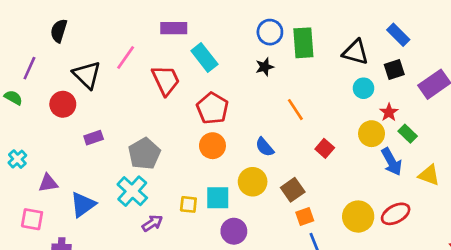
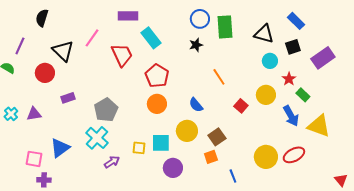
yellow circle: (372, 134) -> (266, 95), moved
yellow triangle: (429, 175) -> (319, 126), size x1.4
purple triangle: (48, 183) -> (34, 114), moved
orange square: (305, 217) -> (211, 157), moved
pink square: (32, 219) -> (34, 159), moved

